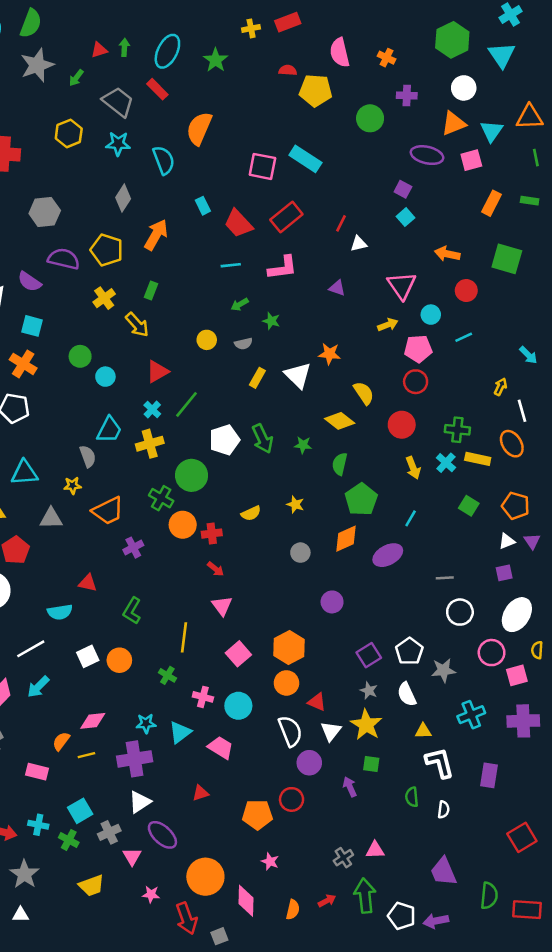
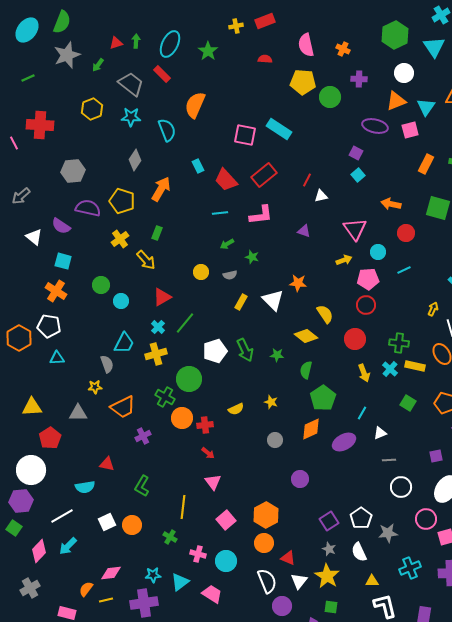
yellow pentagon: (316, 90) -> (303, 82), moved
cyan triangle: (24, 473) -> (57, 358), moved, size x0.7
white triangle: (507, 541) -> (380, 433), moved

